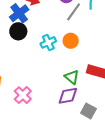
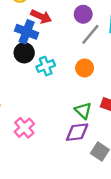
blue cross: (19, 13) -> (27, 32), turned -36
cyan cross: (48, 42) -> (46, 66), moved

